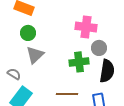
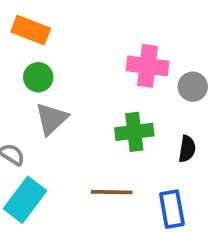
gray circle: (99, 48) -> (193, 87), moved
black semicircle: (107, 71) -> (187, 149), size x0.6

